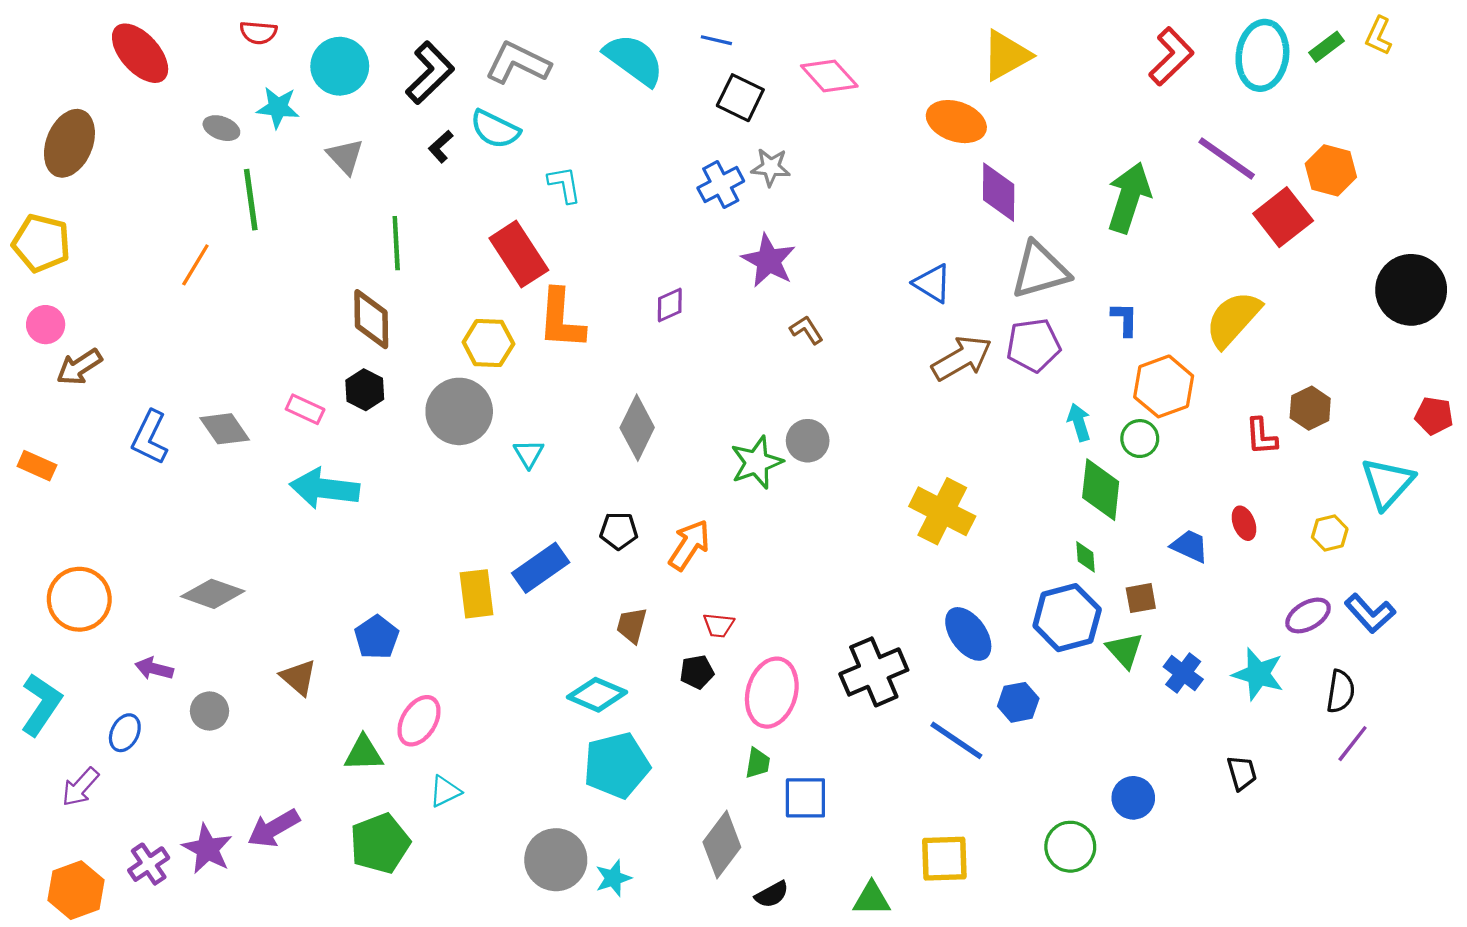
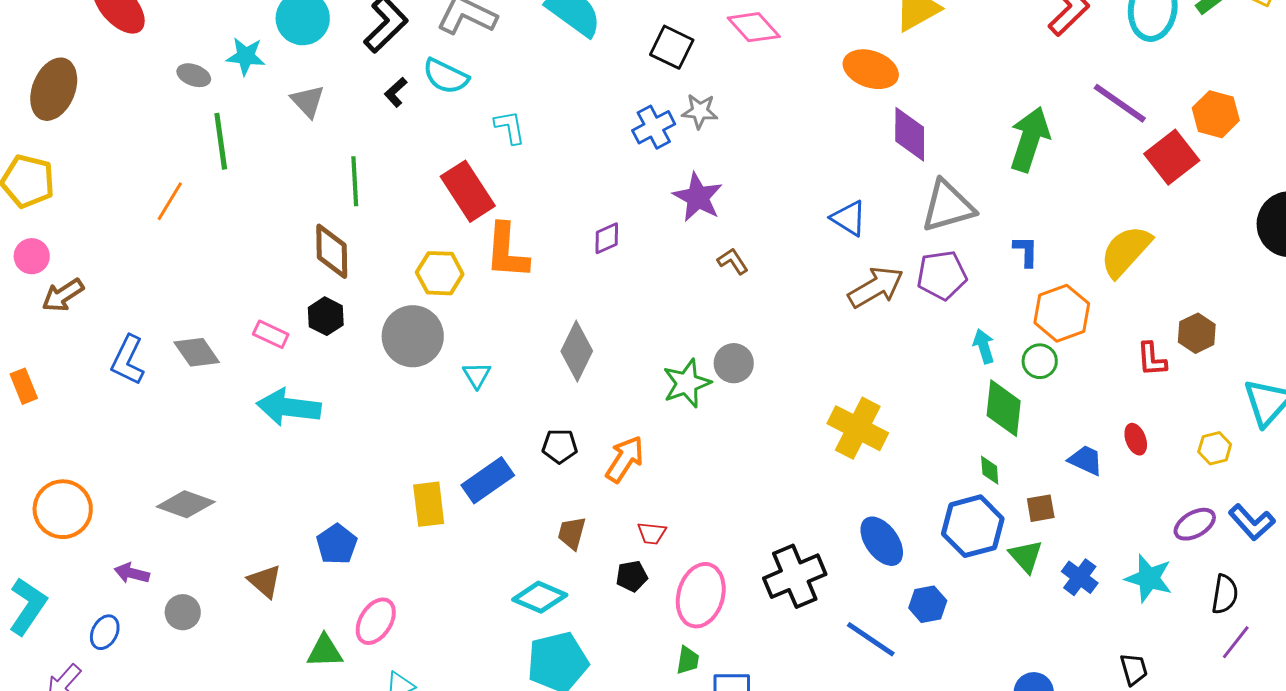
orange rectangle: (37, 466) -> (24, 386), turned 44

